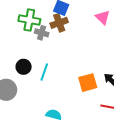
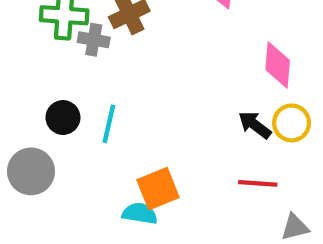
orange square: (88, 83) -> (158, 189), moved

